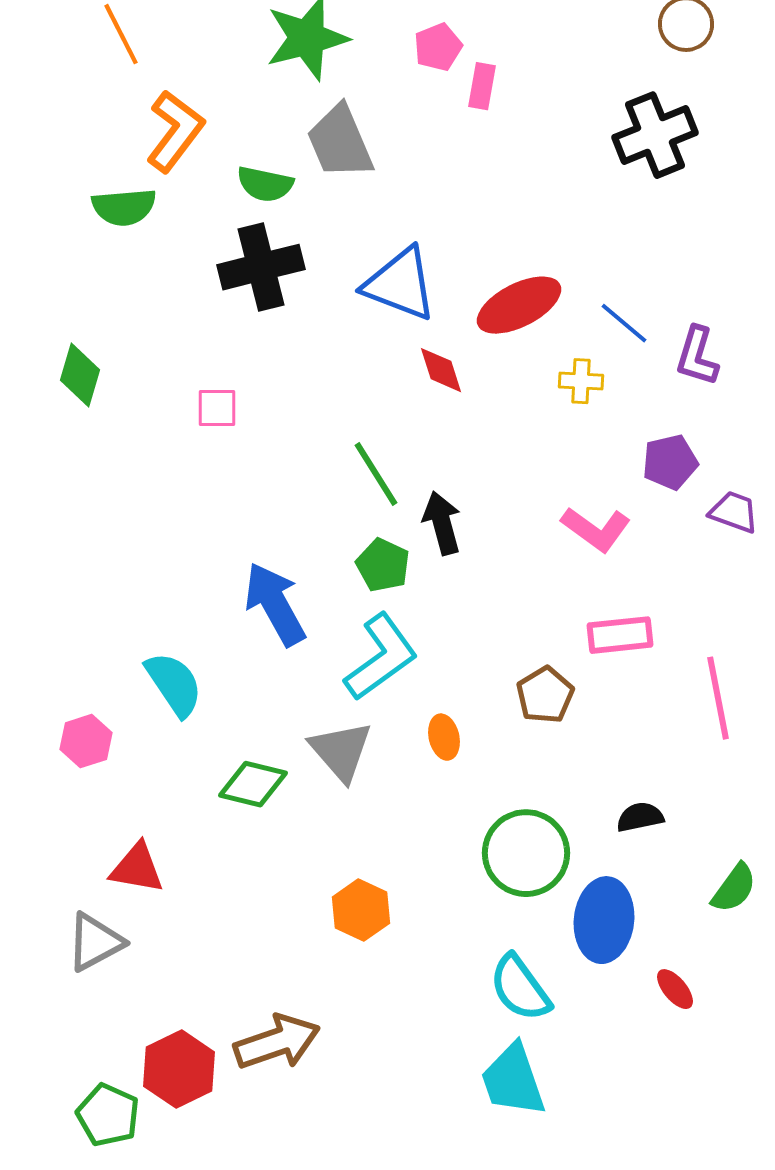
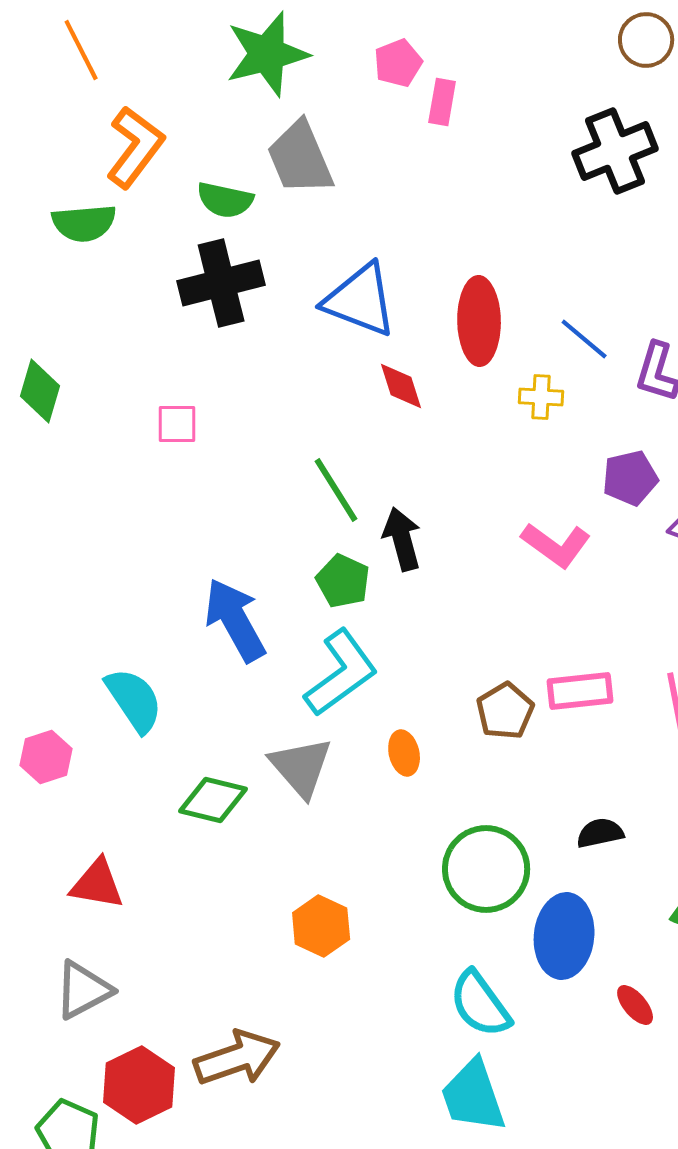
red ellipse: (519, 305) -> (479, 321), turned -64
pink rectangle: (620, 635) -> (580, 691), moved
gray triangle: (95, 942) -> (83, 990), moved

